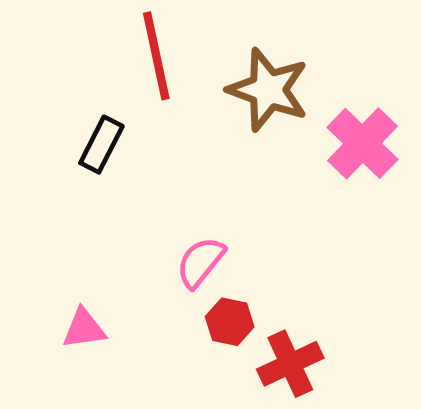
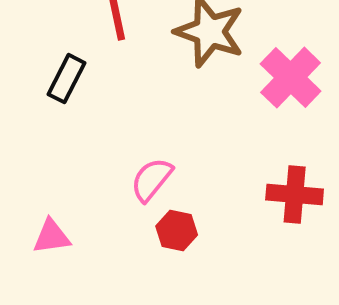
red cross: (290, 364) -> (295, 195), moved, turned 30

